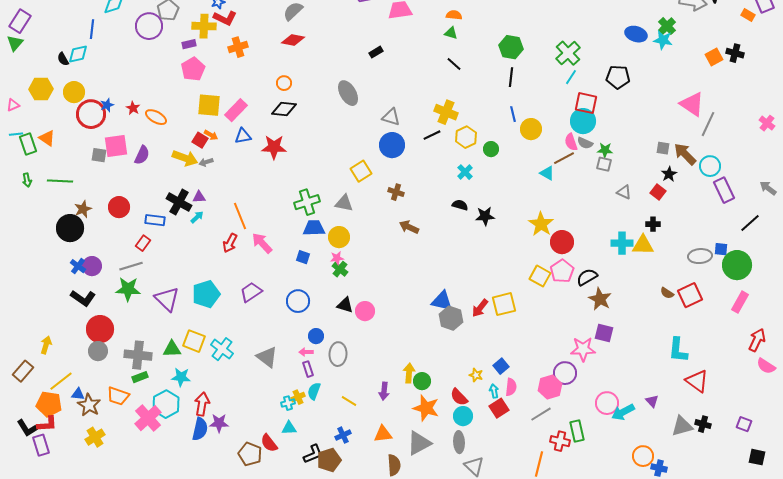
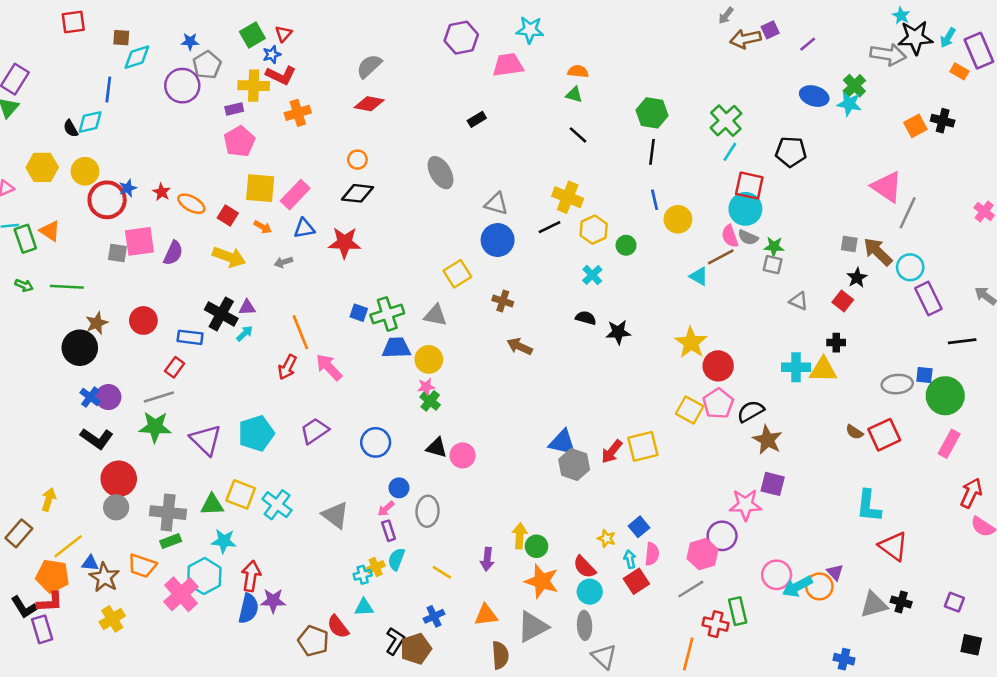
red square: (200, 140) -> (228, 215), moved
gray arrow: (206, 162) -> (283, 262), moved
green arrow: (27, 180) -> (24, 285), turned -56
black line: (750, 223) -> (962, 341), turned 35
blue square: (303, 257) -> (359, 313), moved
pink arrow: (306, 352) -> (386, 509), turned -40
black L-shape: (313, 454) -> (395, 641), turned -35
orange circle: (643, 456) -> (819, 586), moved

